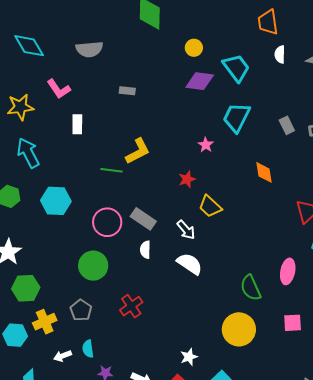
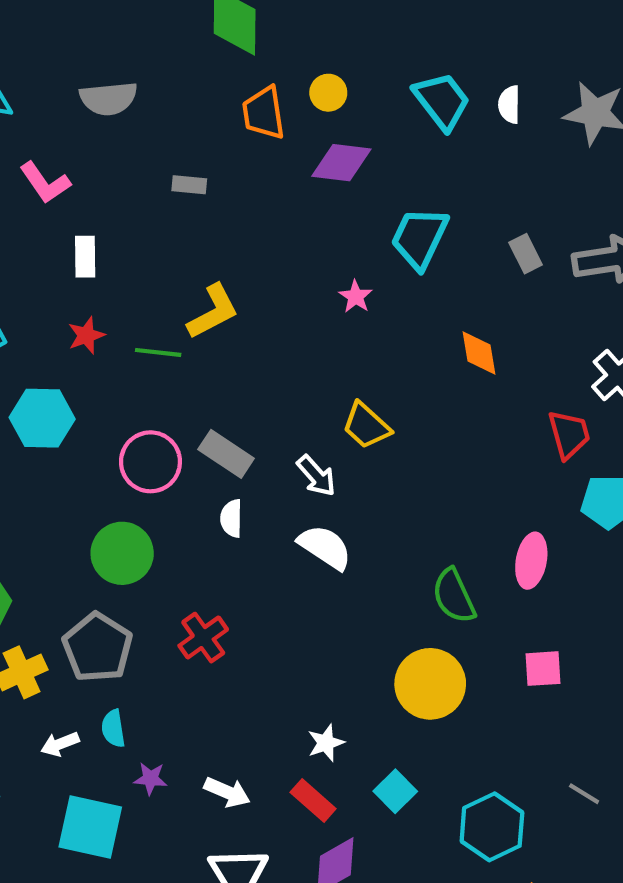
orange trapezoid: (268, 22) -> (264, 113), moved
cyan trapezoid: (236, 68) -> (442, 101), moved
red star: (187, 179) -> (86, 335), moved
gray pentagon: (81, 310) -> (98, 647), size x1.5

